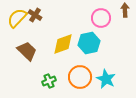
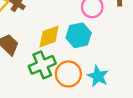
green cross: (49, 81) -> (42, 65), moved, size x1.6

